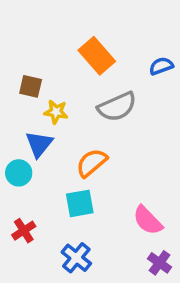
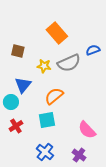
blue semicircle: (161, 66) -> (93, 50), moved
yellow star: (56, 112) -> (44, 66), moved
red cross: (24, 231) -> (16, 126), moved
purple cross: (160, 263) -> (79, 155), moved

